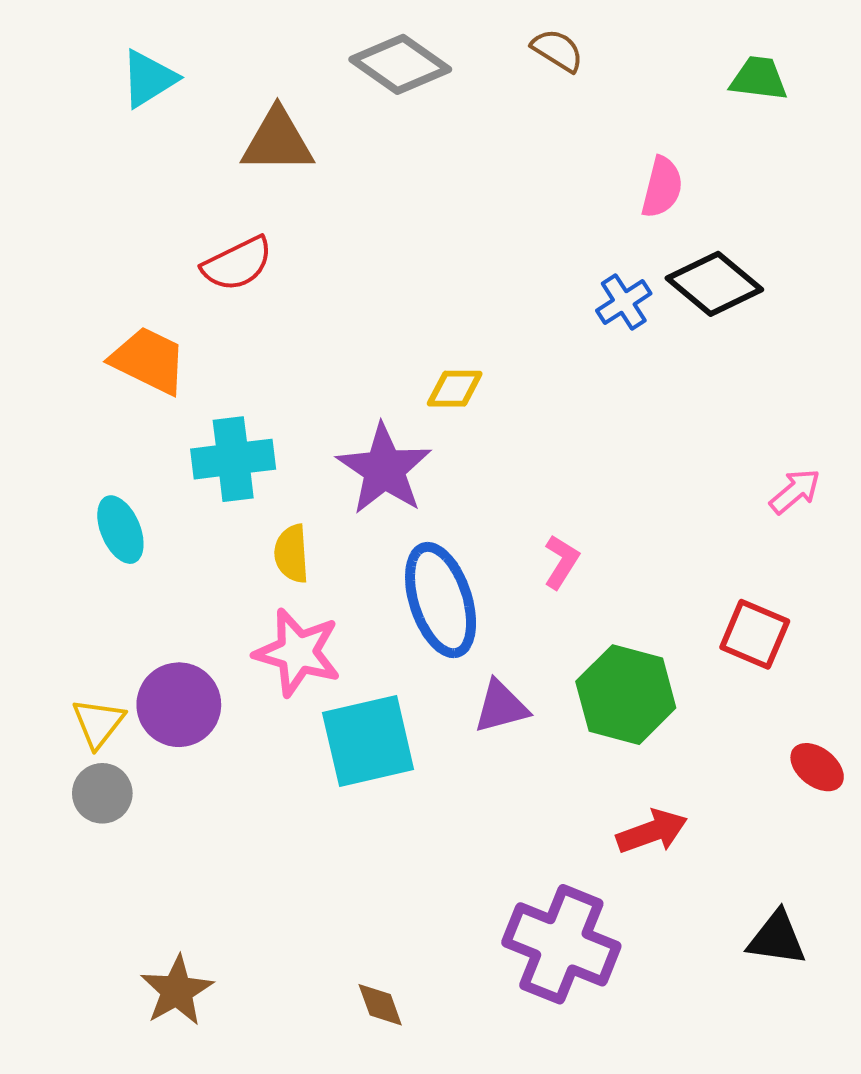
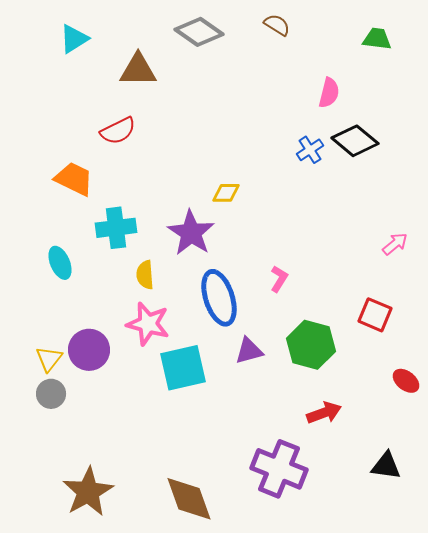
brown star: (177, 991) -> (88, 492), size x1.4
brown diamond: (380, 1005) -> (189, 499), size x2.0

